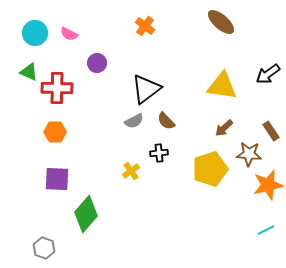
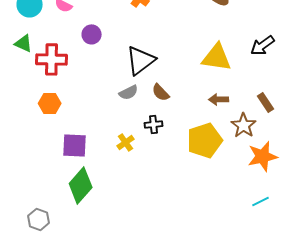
brown arrow: (224, 128) -> (219, 99), turned 42
brown star: (249, 154) -> (244, 125), turned 30
purple square: (57, 179) -> (75, 145), moved

